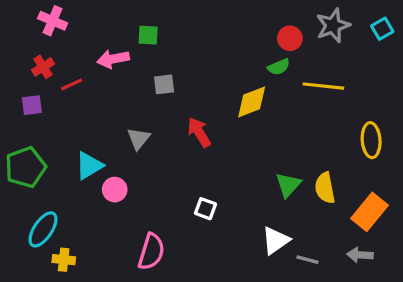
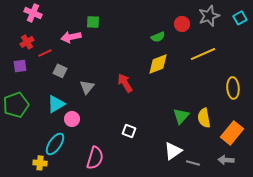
green semicircle: (279, 67) -> (158, 37), moved
gray square: (164, 84) -> (60, 71), moved, turned 32
yellow line: (323, 86) -> (203, 54), turned -30
cyan ellipse: (43, 229) -> (55, 144), moved

